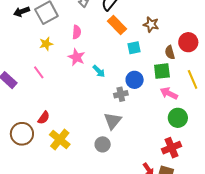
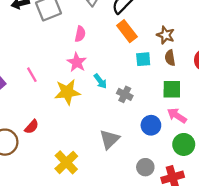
yellow star: (46, 44) -> (67, 92), moved, size x1.6
brown semicircle: (170, 52) -> (170, 58), moved
blue circle: (135, 80) -> (151, 125), moved
gray cross: (121, 94) -> (125, 94), moved, turned 32
yellow cross: (60, 139) -> (66, 162), moved
gray circle: (103, 144) -> (145, 167), moved

